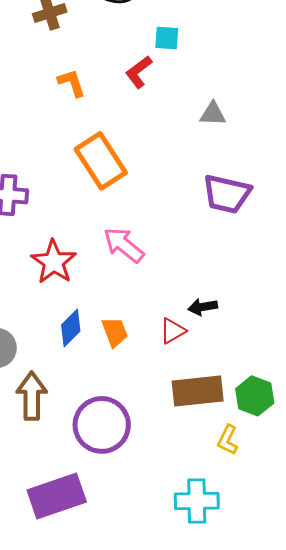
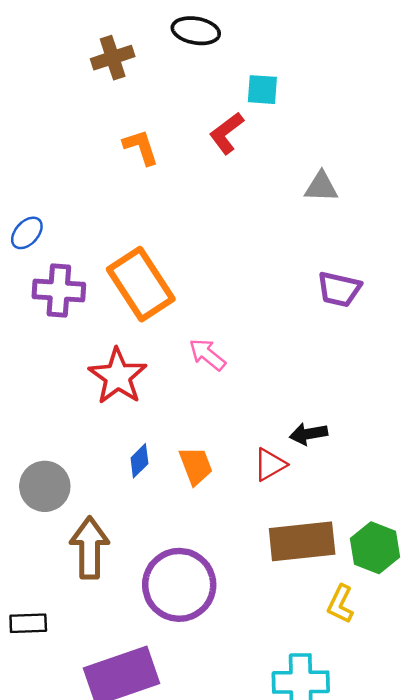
orange rectangle: (101, 161) -> (141, 284), moved
purple trapezoid: (227, 194) -> (339, 289), size x0.7
pink arrow: (124, 245) -> (207, 355), size x0.7
blue diamond: (71, 328) -> (139, 461), size x0.7

